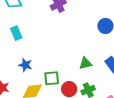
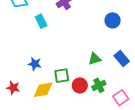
cyan rectangle: (16, 33) -> (41, 21), moved

